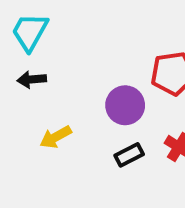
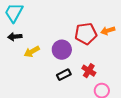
yellow arrow: (56, 137) -> (32, 52), moved

